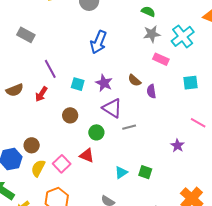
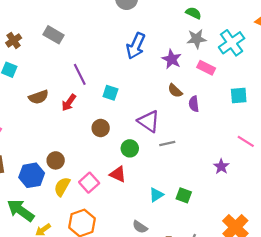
purple star: (104, 83) -> (172, 59), moved

